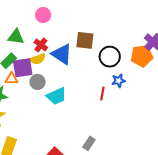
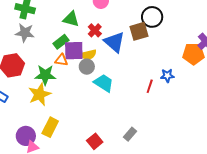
brown square: (85, 40) -> (139, 31), turned -30
black circle: (110, 57) -> (152, 17), moved
yellow semicircle: (38, 59) -> (88, 55), moved
cyan trapezoid: (56, 96) -> (104, 83), turned -130

